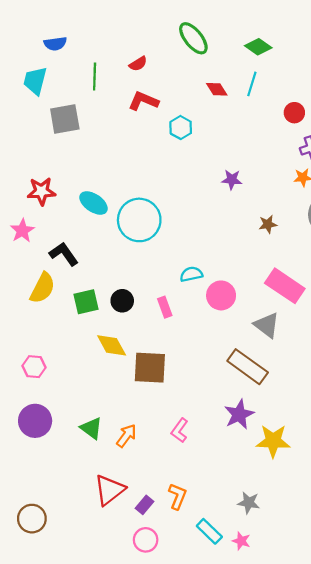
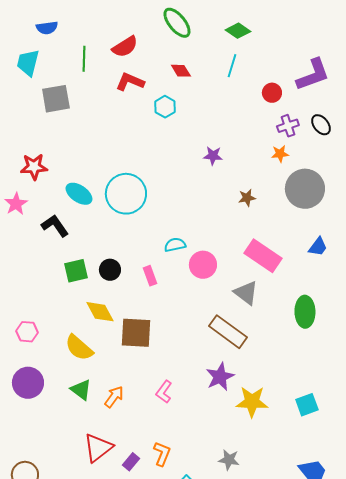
red semicircle: (138, 64) -> (125, 47), size x1.5
red diamond: (217, 89) -> (181, 71), moved
cyan ellipse: (94, 203) -> (79, 194), moved
yellow semicircle: (43, 288) -> (79, 348), moved, turned 104

